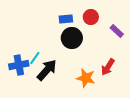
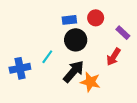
cyan line: (35, 58) -> (47, 57), moved
red arrow: (108, 67) -> (114, 57), moved
black arrow: (47, 70) -> (74, 71), moved

